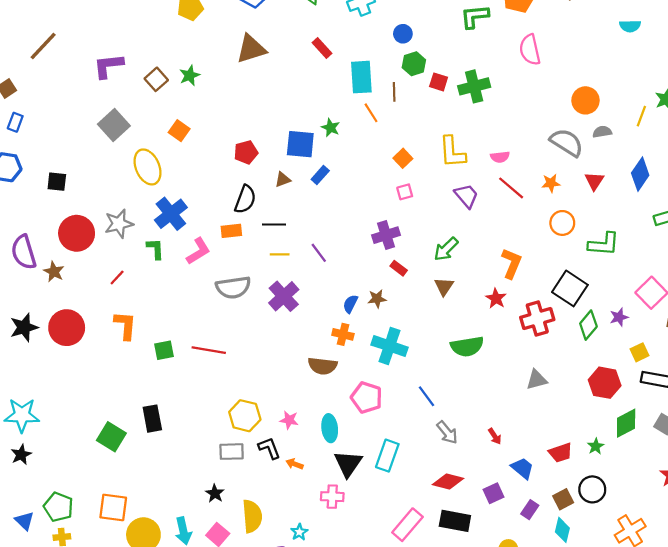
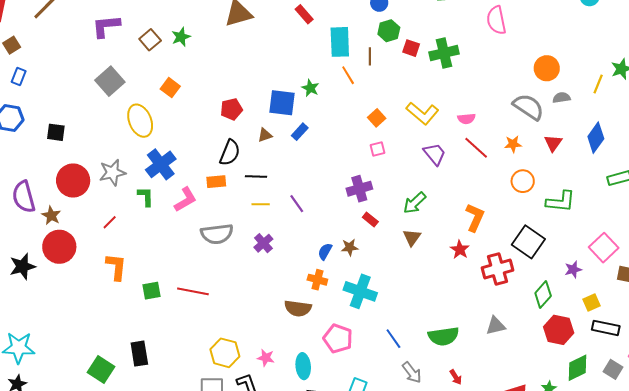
yellow L-shape: (452, 152) -> (422, 113), turned -48
purple cross: (284, 296) -> (263, 243), size x0.7
green diamond: (588, 325) -> (543, 294), moved
red circle: (67, 328) -> (59, 247), moved
green semicircle: (467, 346) -> (444, 336), moved

